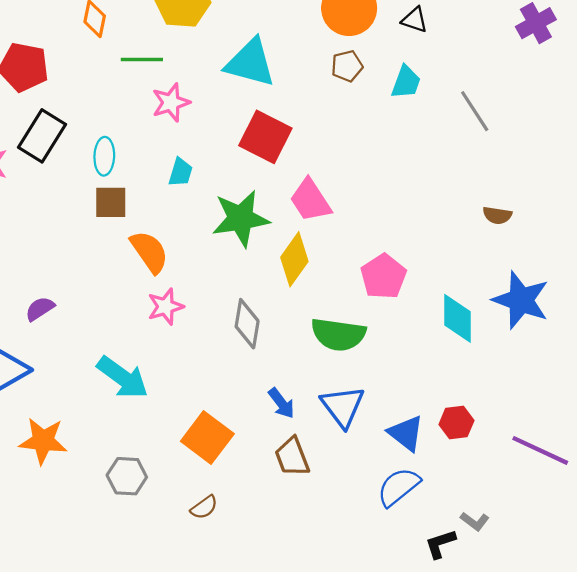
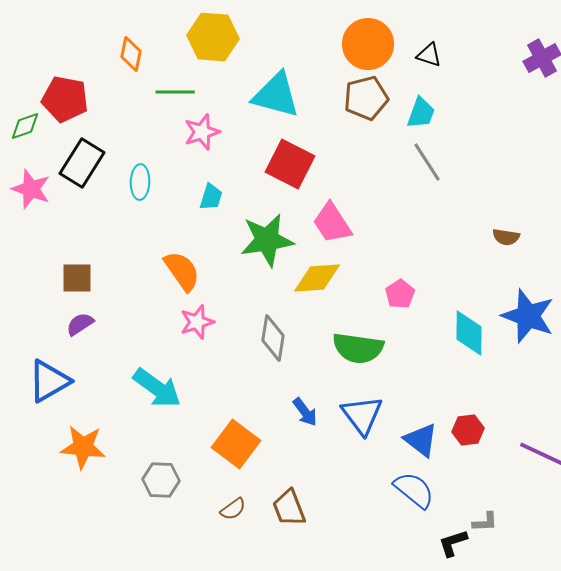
brown pentagon: (347, 66) -> (366, 98), size x1.5
gray line: (475, 111) -> (427, 162), moved
brown square: (111, 202) -> (77, 278), moved
yellow diamond: (294, 259) -> (317, 278), turned 51
pink pentagon: (383, 276) -> (400, 294), size x0.7
brown trapezoid: (292, 457) -> (289, 508), moved
blue semicircle: (398, 487) -> (414, 490), turned 78
gray L-shape: (475, 521) -> (485, 522), turned -40

